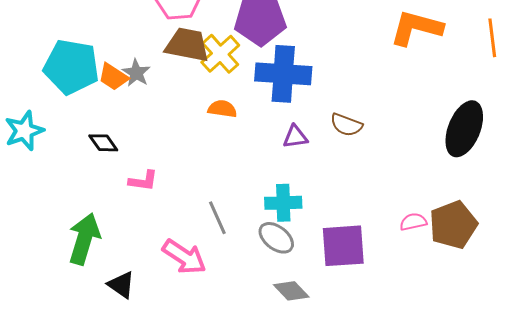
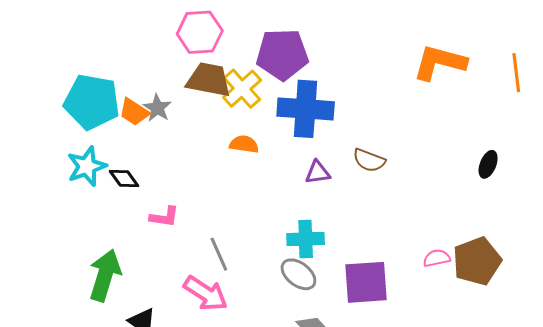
black ellipse: (464, 129) -> (488, 164), size x0.5
cyan star: (24, 131) -> (87, 166), moved
gray line: (217, 218) -> (219, 254), moved

